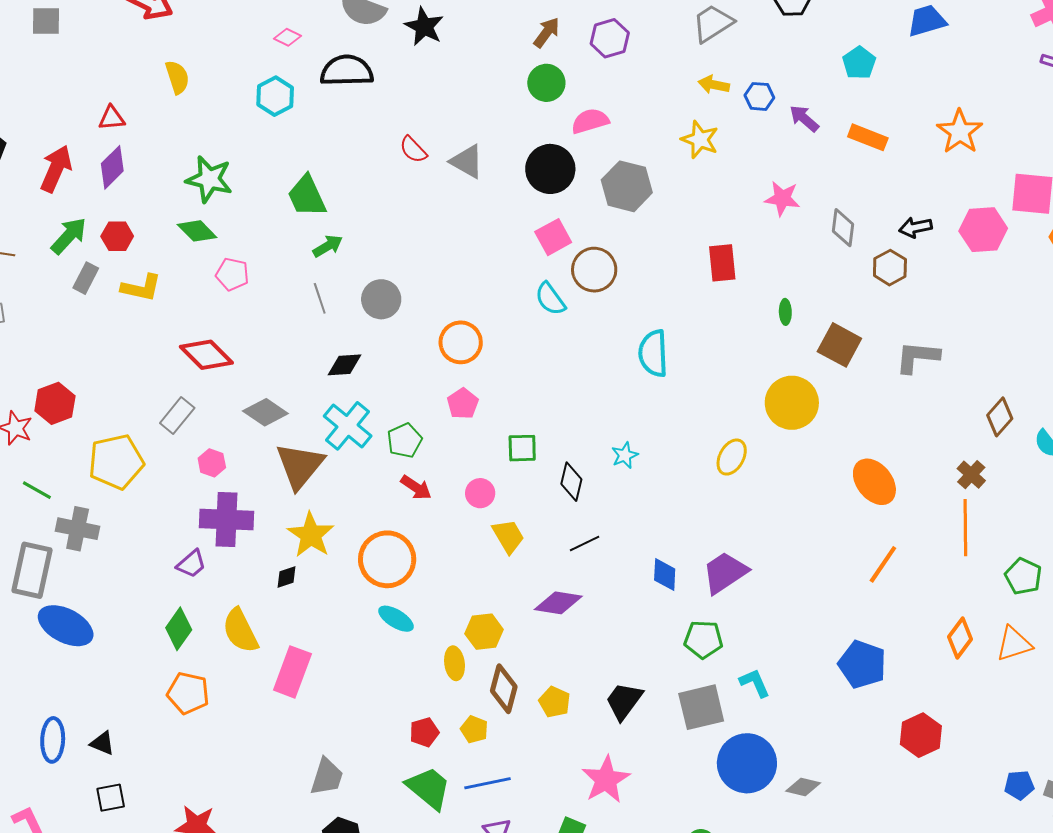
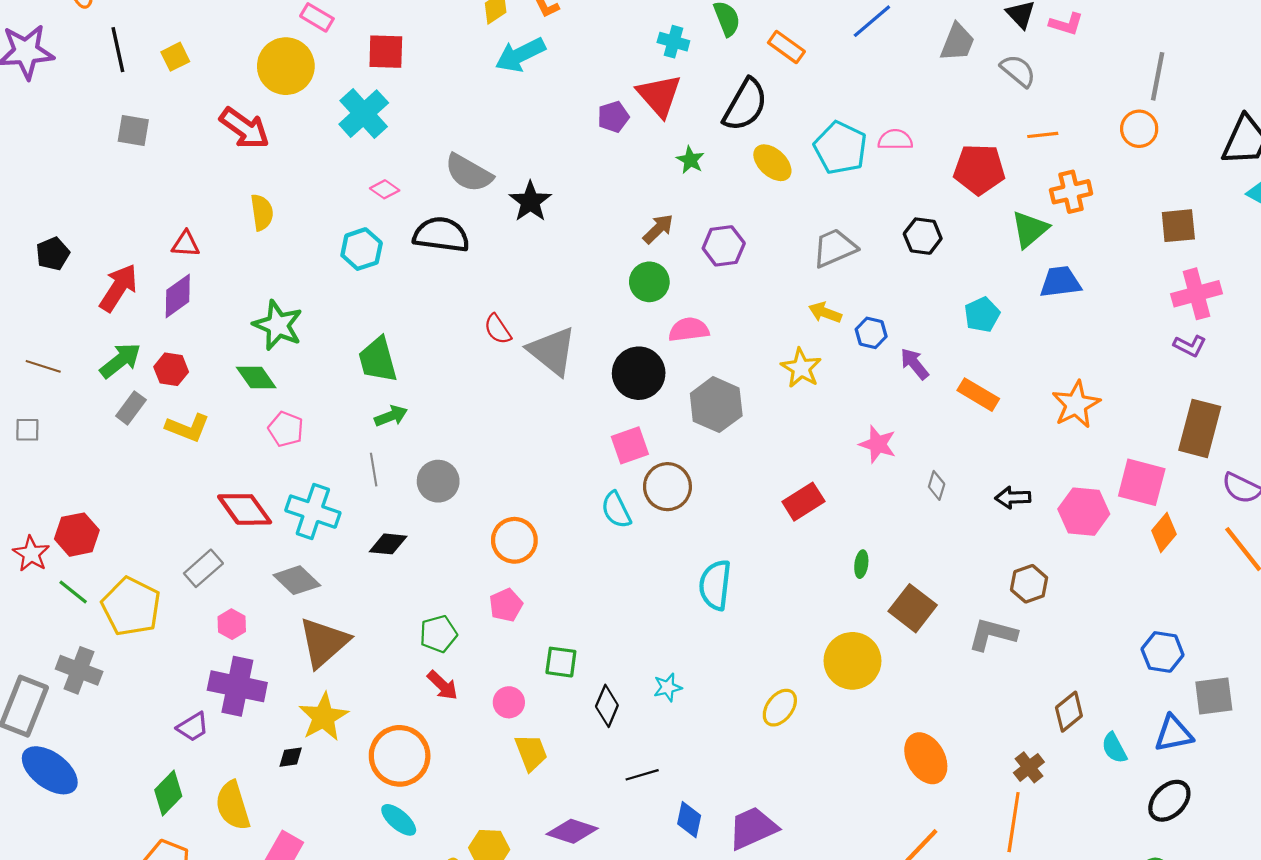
gray triangle: (467, 161) -> (552, 351), size x1.4
gray diamond: (843, 228) -> (937, 485), size x0.7
red rectangle: (722, 263) -> (803, 502), turned 54
brown hexagon: (890, 268) -> (1029, 584), moved
cyan cross: (348, 426) -> (313, 512), moved, turned -30
yellow pentagon: (116, 462) -> (131, 607), turned 30
green line: (37, 490) -> (73, 592), moved
black line: (585, 544) -> (642, 775), moved

